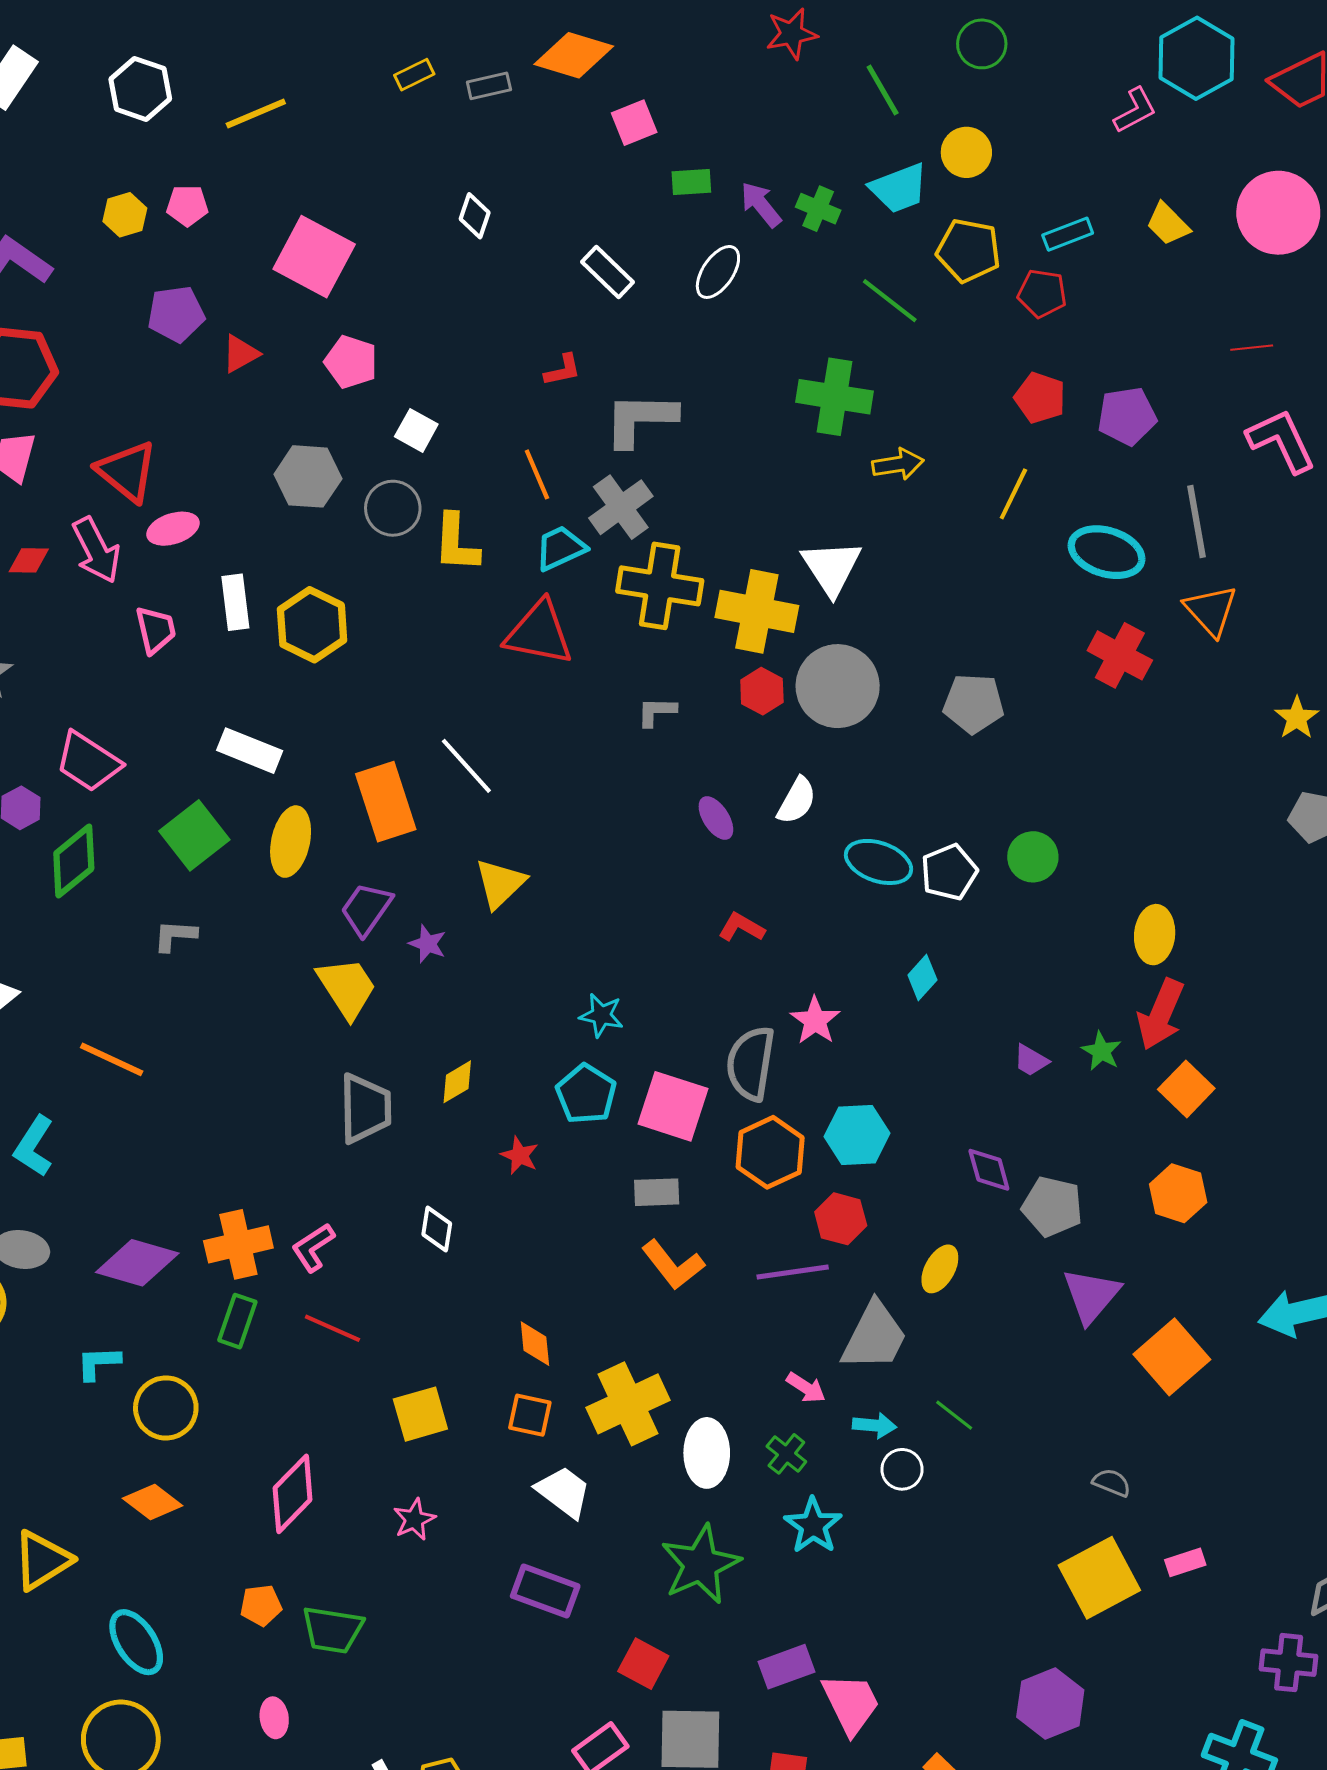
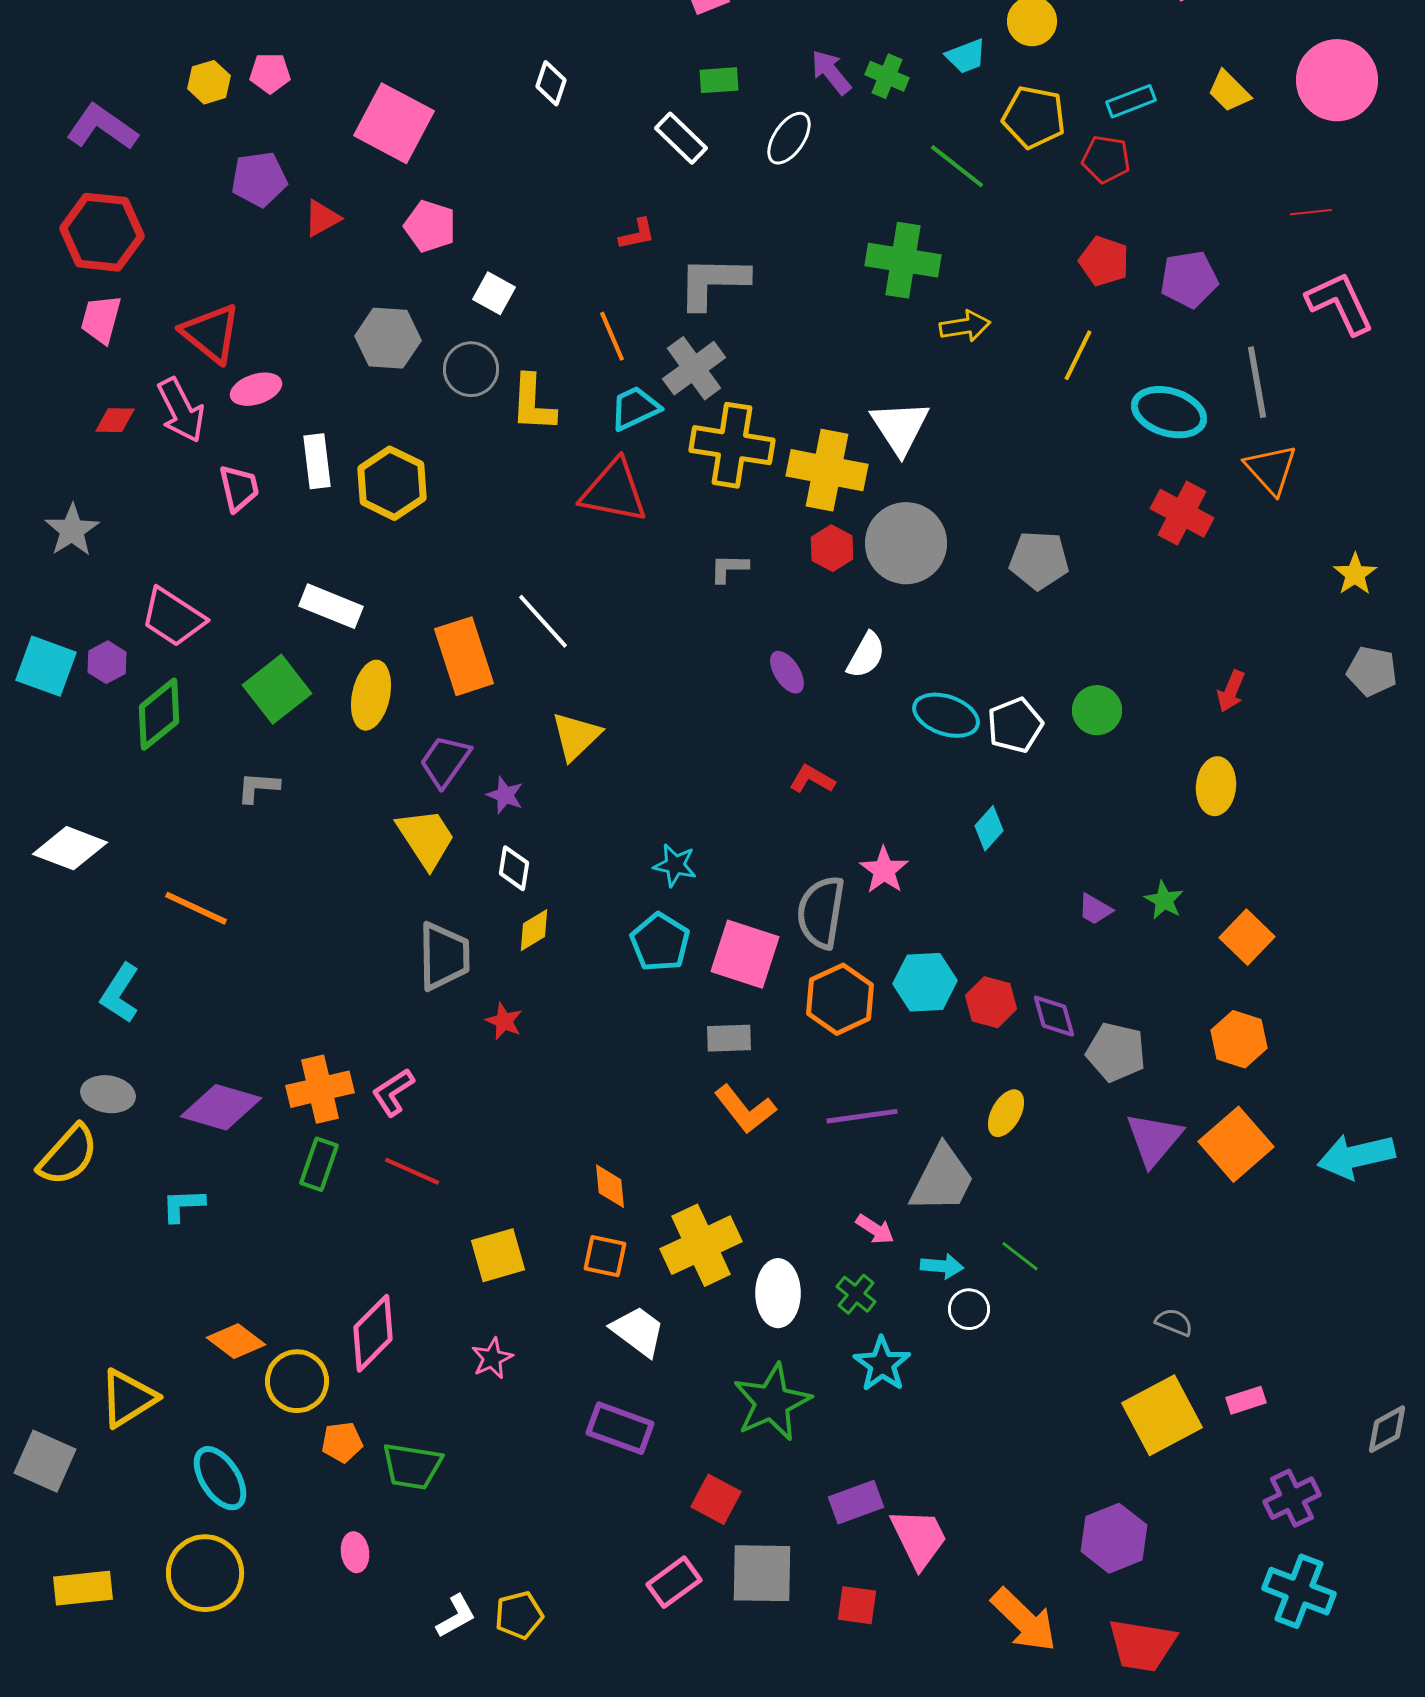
green rectangle: (691, 182) -> (719, 80), moved
cyan trapezoid: (899, 188) -> (966, 56), size x0.7
red arrow: (1161, 1014) -> (1231, 691), moved, size x0.6
red star: (520, 1155) -> (504, 1021), moved
red hexagon: (841, 1219) -> (991, 1002), moved
white diamond: (437, 1229) -> (514, 868), moved
orange square: (1172, 1357) -> (1236, 1144), moved
yellow circle: (166, 1408) -> (297, 1381), moved
purple cross: (1289, 1663) -> (1292, 1498), moved, turned -32

